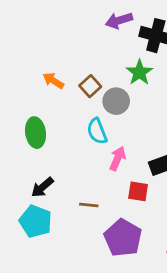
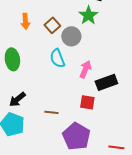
orange arrow: (53, 81) -> (25, 21), turned -126
pink arrow: (118, 159) -> (85, 69), moved

